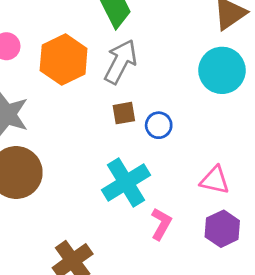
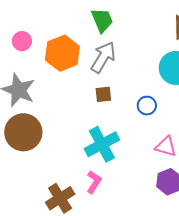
blue circle: (159, 125) -> (147, 106), moved
pink L-shape: (161, 224) -> (94, 182), moved

